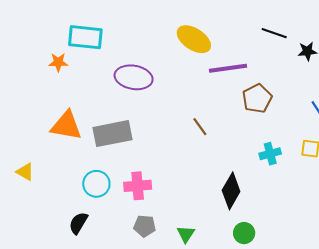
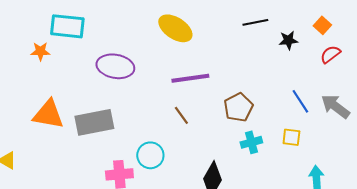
black line: (274, 33) -> (255, 22), turned -30
purple line: (228, 68) -> (190, 78), moved
brown pentagon: (257, 98) -> (238, 107), moved
cyan circle: (96, 184) -> (150, 155), moved

